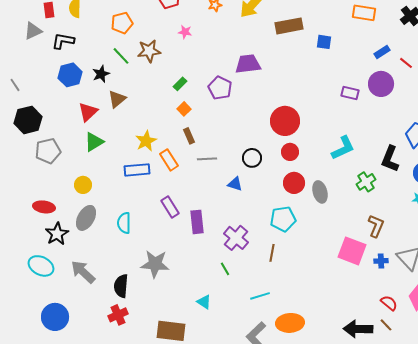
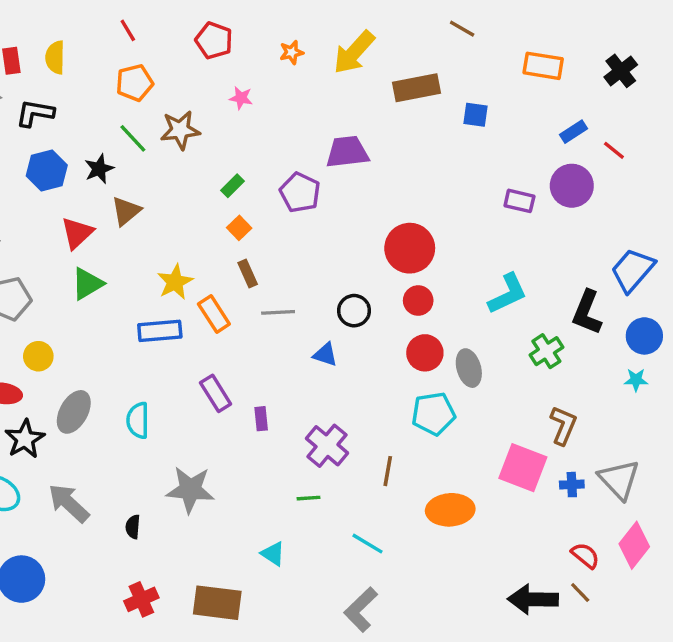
yellow circle: (83, 185) -> (38, 356), moved
cyan pentagon: (283, 219) -> (433, 414), moved
purple rectangle: (197, 222) -> (261, 419), size x0.6
green line: (225, 269) -> (308, 498), turned -64
black semicircle: (121, 286) -> (133, 527), size x0.6
cyan line: (260, 296) -> (368, 544), turned 48
red cross: (118, 315) -> (141, 599), moved
orange ellipse: (290, 323) -> (450, 510), moved

